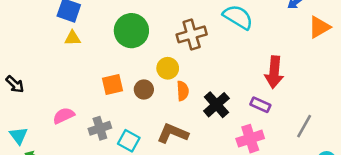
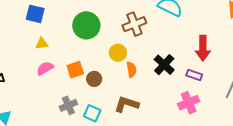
yellow triangle: (73, 38) -> (42, 43), moved
brown circle: (144, 90) -> (94, 79), moved
black cross: (216, 105) -> (164, 65), moved
pink semicircle: (64, 116) -> (45, 68), moved

